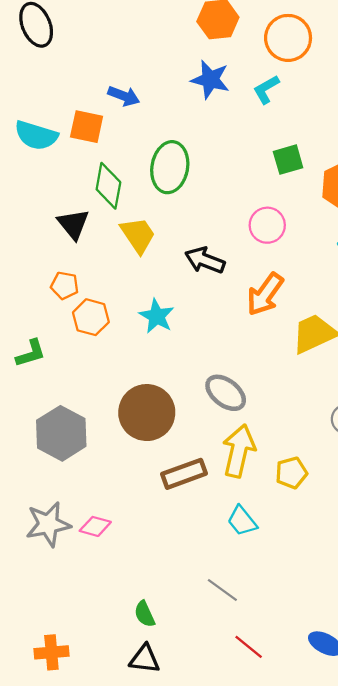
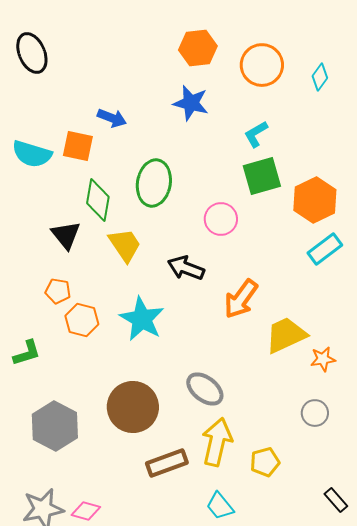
cyan L-shape: (266, 89) -> (256, 134), moved
green square: (288, 160) -> (262, 176), size x1.4
pink circle: (267, 225) -> (221, 219), moved
cyan star: (157, 316) -> (142, 319), size x1.4

